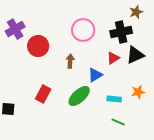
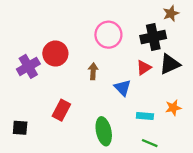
purple cross: (15, 29) -> (28, 66), moved
blue triangle: (95, 75) -> (123, 88), turned -42
green ellipse: (79, 96) -> (104, 131), moved, turned -60

